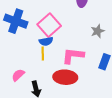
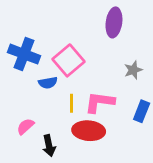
blue semicircle: (46, 41) -> (48, 83), moved
yellow line: (43, 54) -> (71, 103), moved

